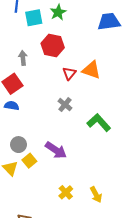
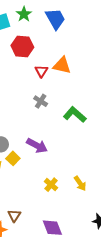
blue trapezoid: (109, 22) -> (55, 19), moved, turned 75

